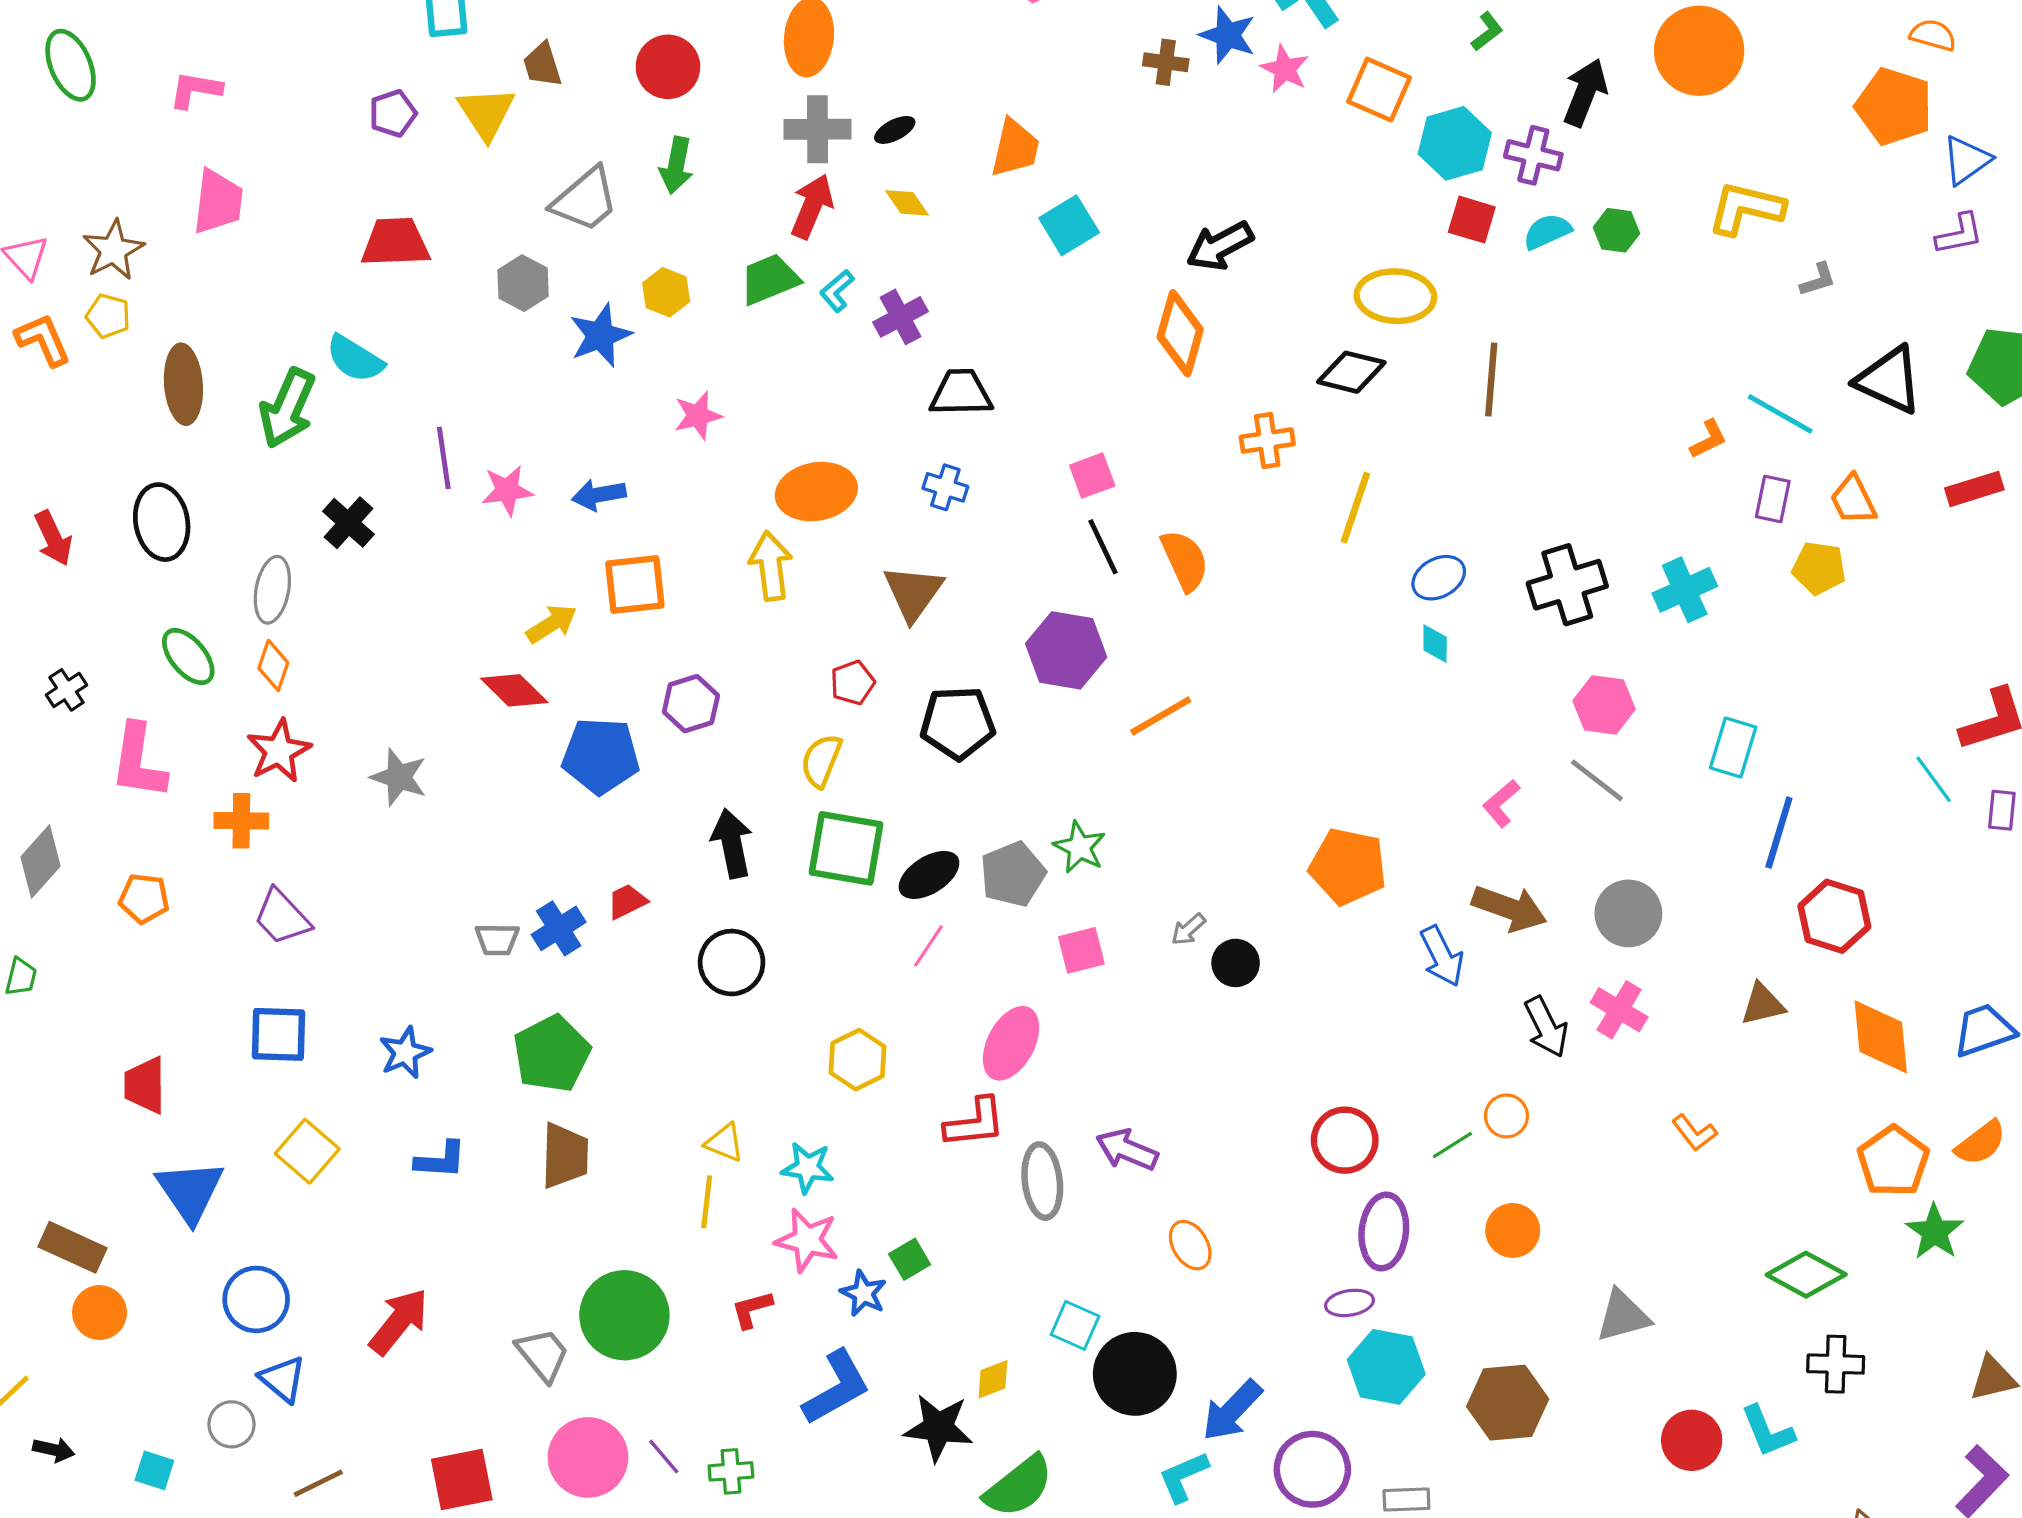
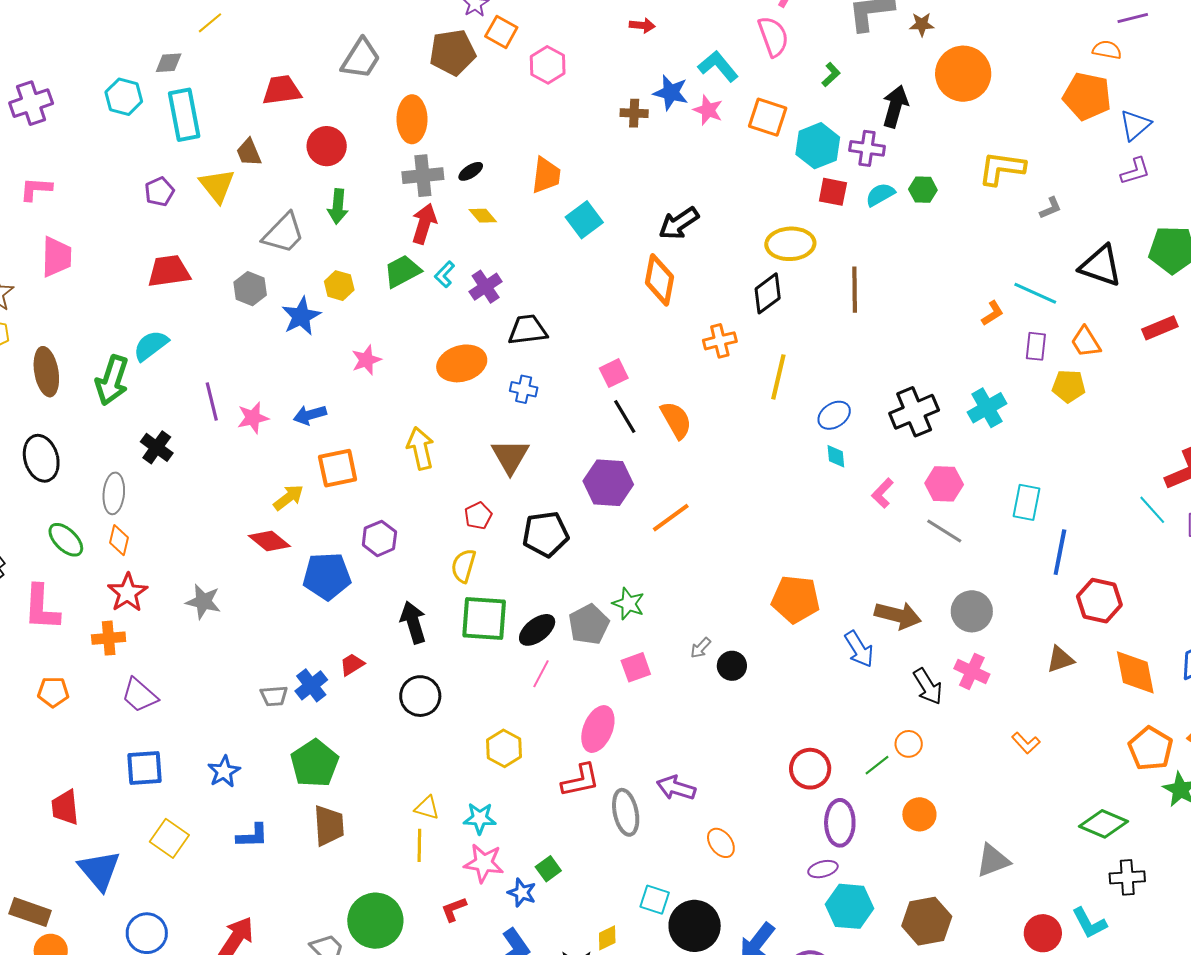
cyan semicircle: (355, 359) -> (151, 346), turned 117
black diamond: (1351, 372) -> (768, 293), turned -45
orange ellipse: (816, 492) -> (462, 363), moved
pink L-shape: (1501, 803) -> (883, 493), moved

